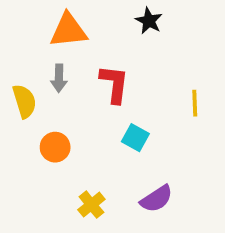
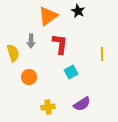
orange triangle: (68, 30) -> (48, 16), moved, turned -30
cyan square: (135, 138) -> (71, 72), turned 32
yellow cross: (91, 205) -> (48, 107), turned 32

